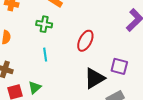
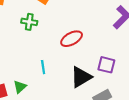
red ellipse: (85, 41) -> (72, 39), turned 35
cyan line: (45, 55) -> (43, 67), moved

